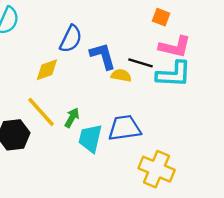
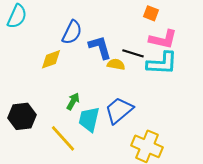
yellow line: (41, 112) -> (63, 138), moved
blue trapezoid: (125, 128) -> (119, 110), turned -32

